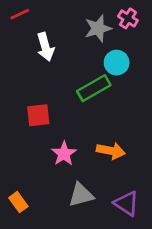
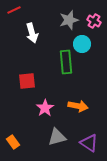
pink cross: (128, 18) -> (94, 21), moved
green rectangle: (94, 88) -> (66, 62), turned -65

